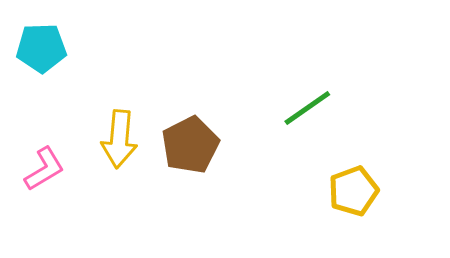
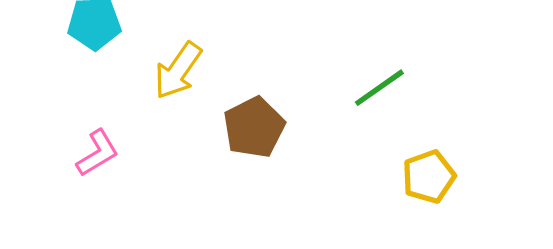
yellow arrow: (119, 139) -> (178, 71), moved, turned 30

